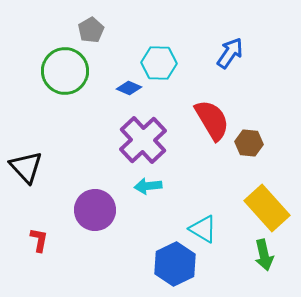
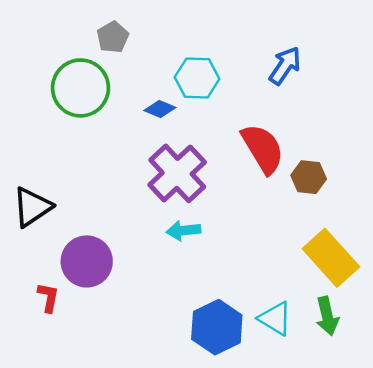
black triangle: (26, 167) -> (32, 207), turned 39
purple circle: (95, 210) -> (87, 261), moved
cyan triangle: (203, 229) -> (275, 318), moved

